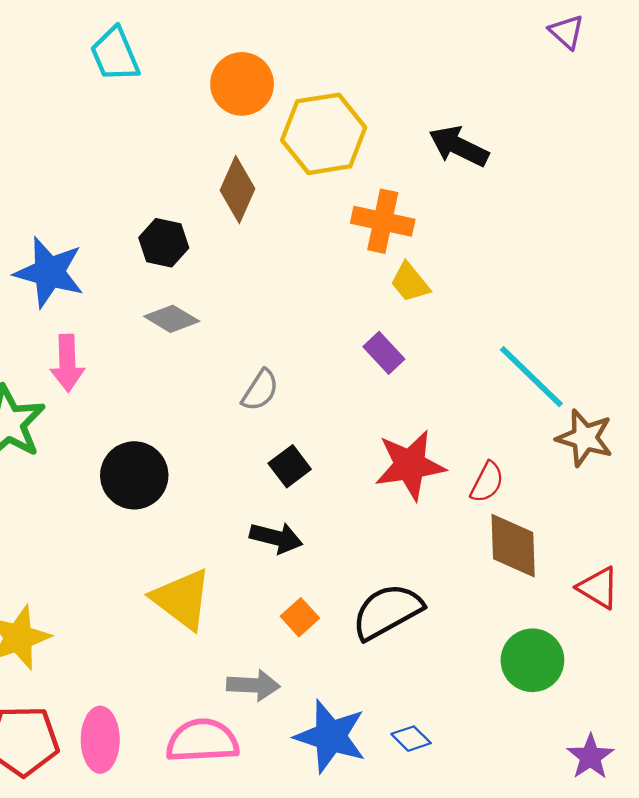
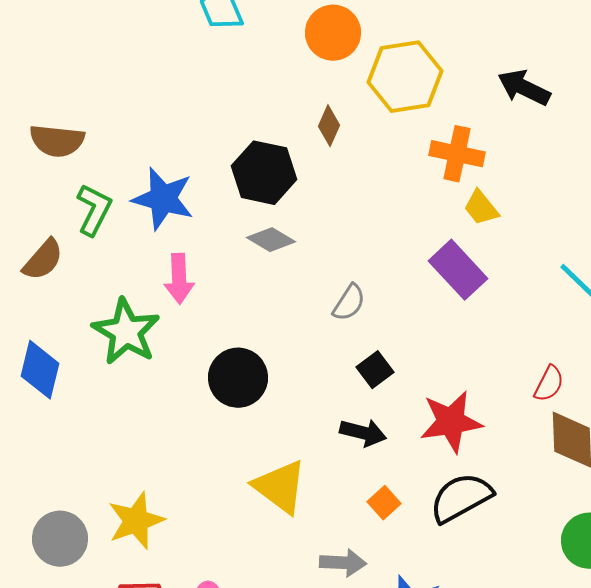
brown diamond: (237, 189) -> (329, 126), size x0.7
black hexagon: (164, 243) -> (264, 173), size x1.5
purple rectangle: (384, 353) -> (458, 270), size x1.6
red star: (410, 465) -> (451, 422), moved

